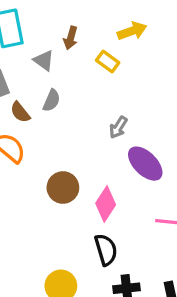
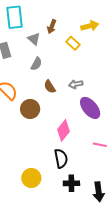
brown semicircle: (20, 112) -> (50, 87), moved
gray arrow: (118, 127) -> (76, 84), turned 40
brown circle: (63, 188) -> (30, 109), moved

